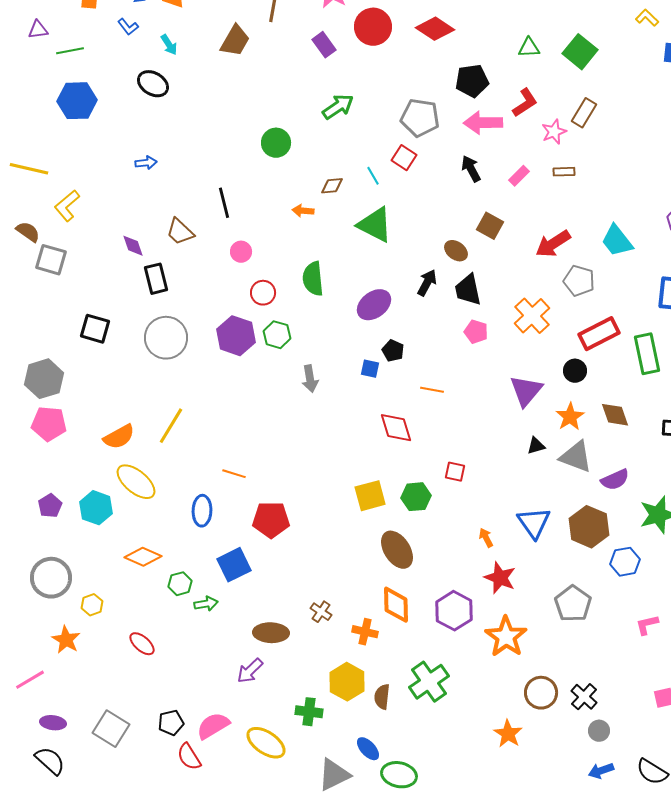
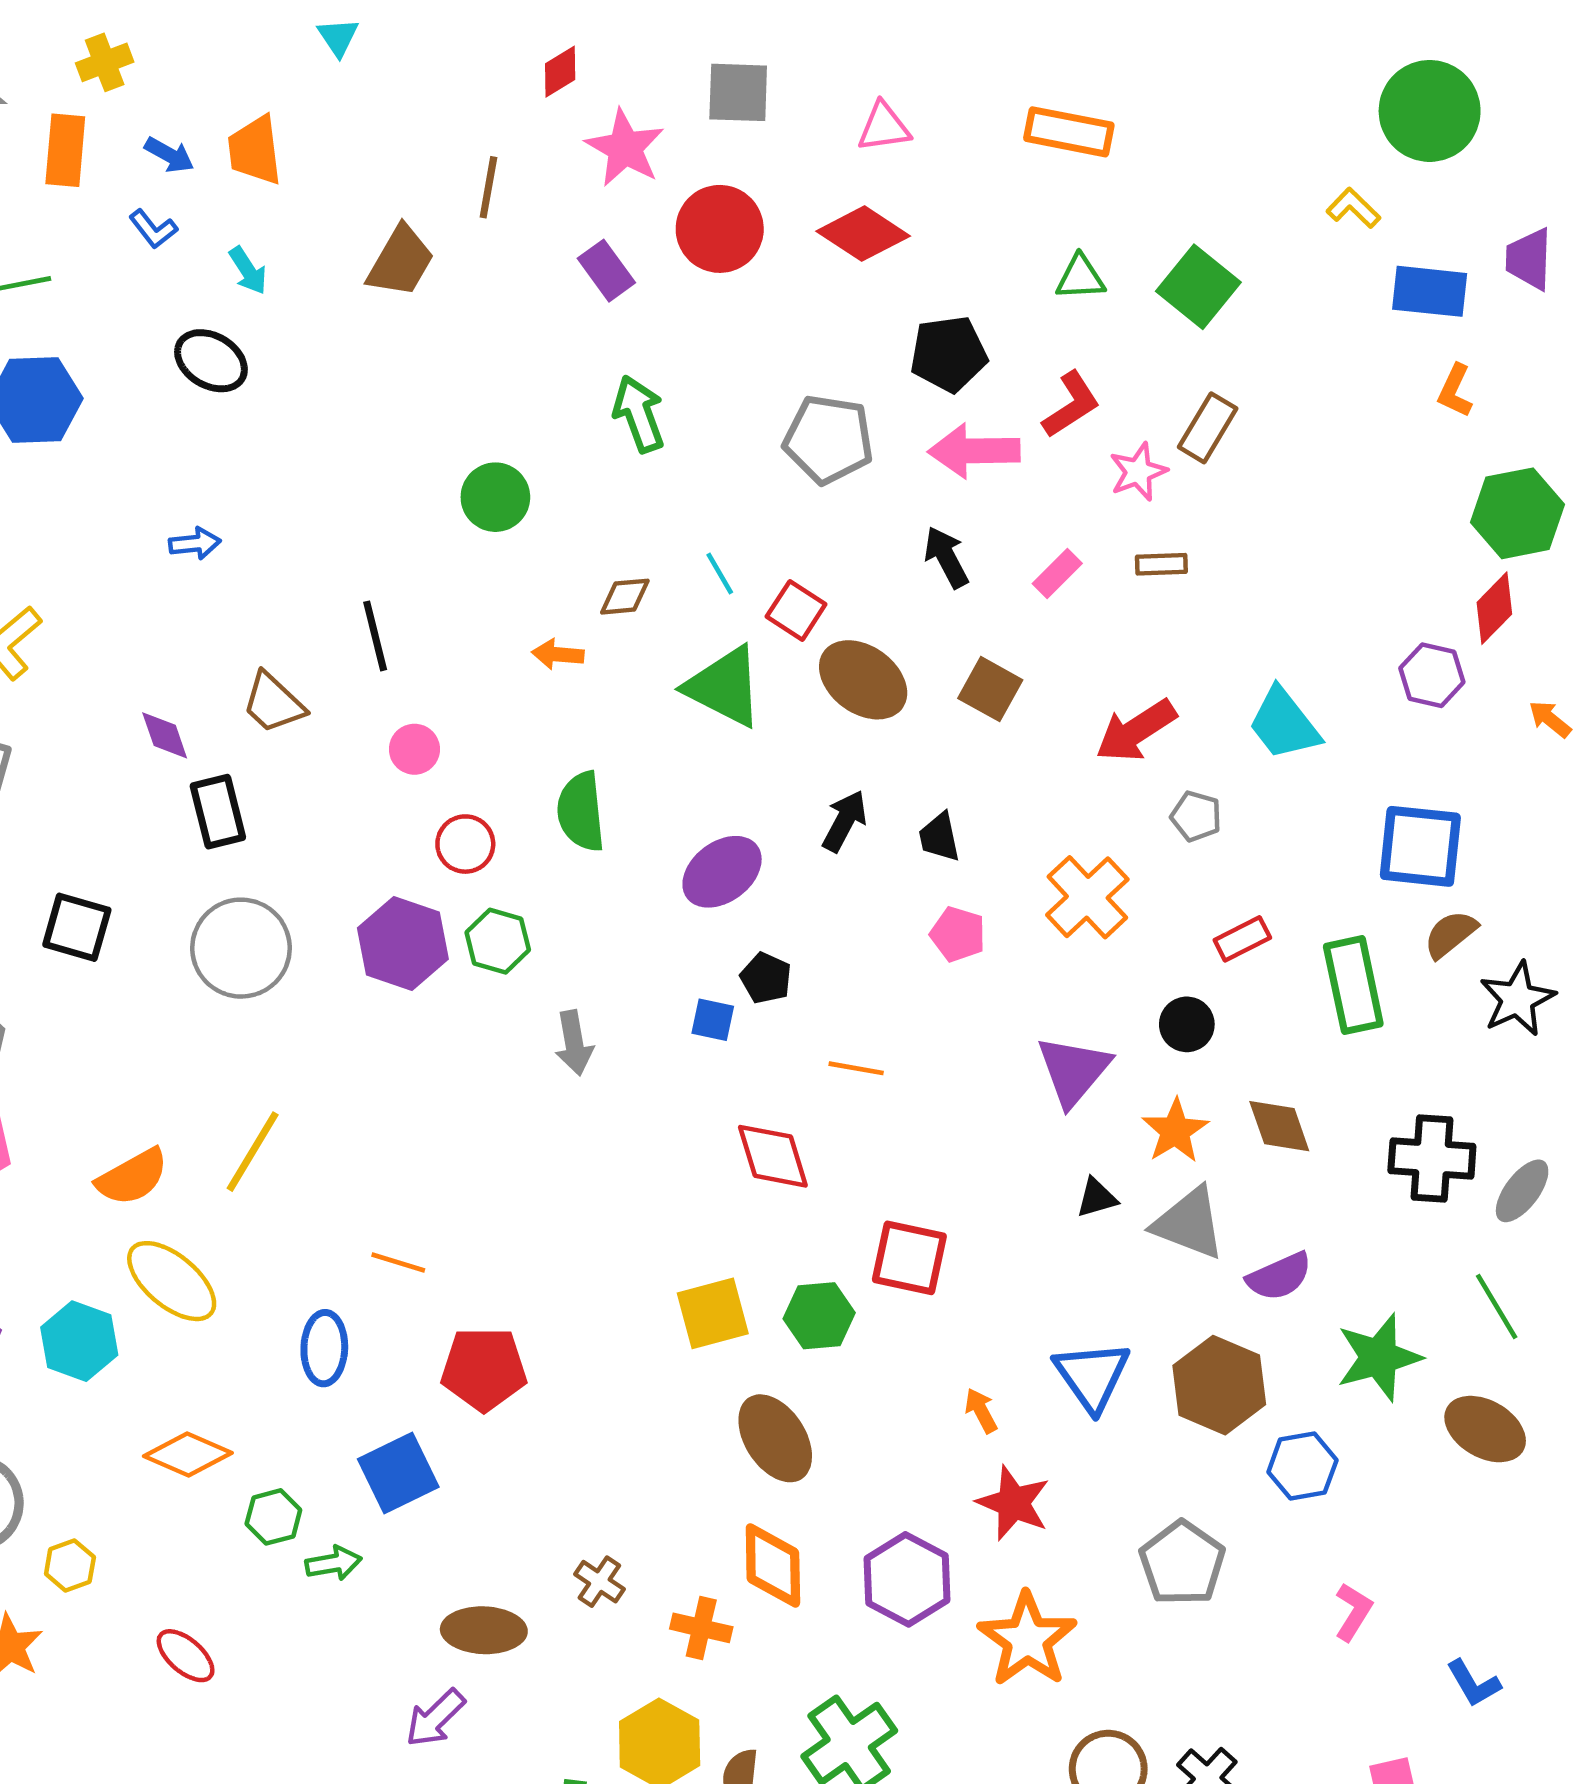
green arrow: (338, 107) -> (639, 414), turned -76
red square: (404, 158) -> (796, 610), moved
brown ellipse: (456, 251) -> (863, 680), moved, size x1.6
gray pentagon: (579, 281) -> (1196, 816), size x0.7
black trapezoid: (468, 290) -> (939, 837), size x0.7
red rectangle: (599, 334) -> (1242, 939), size x0.6
red square: (455, 472) -> (909, 1258), size x1.6
pink L-shape: (647, 625) -> (1353, 1612), turned 135

